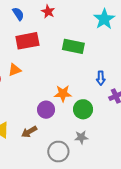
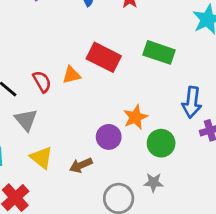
red rectangle: (27, 41) -> (104, 57), moved, turned 30
blue arrow: (101, 78) -> (192, 102), size x1.5
orange star: (63, 93) -> (135, 117), turned -30

